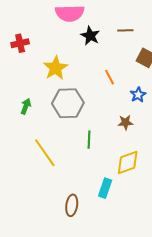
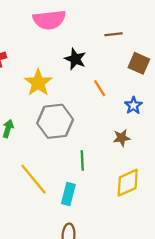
black star: (90, 36) -> (75, 59), moved
cyan rectangle: (105, 188) -> (68, 194), moved

